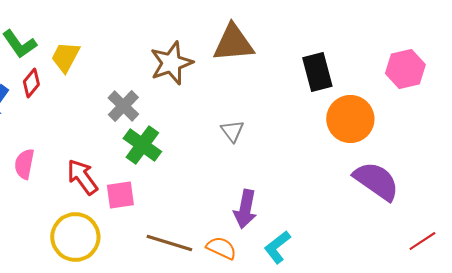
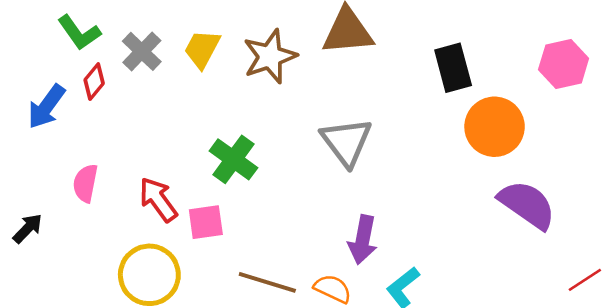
yellow trapezoid: (65, 57) -> (202, 49), moved
gray cross: (123, 106) -> (142, 51), moved
gray triangle: (232, 131) -> (346, 142), size x1.8

